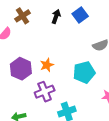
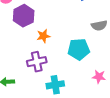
purple hexagon: (21, 69) -> (24, 16), moved

